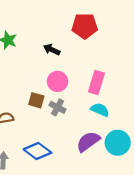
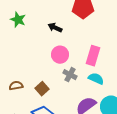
brown square: (36, 100) -> (42, 89), moved, turned 32
gray cross: (58, 107) -> (70, 75), moved

